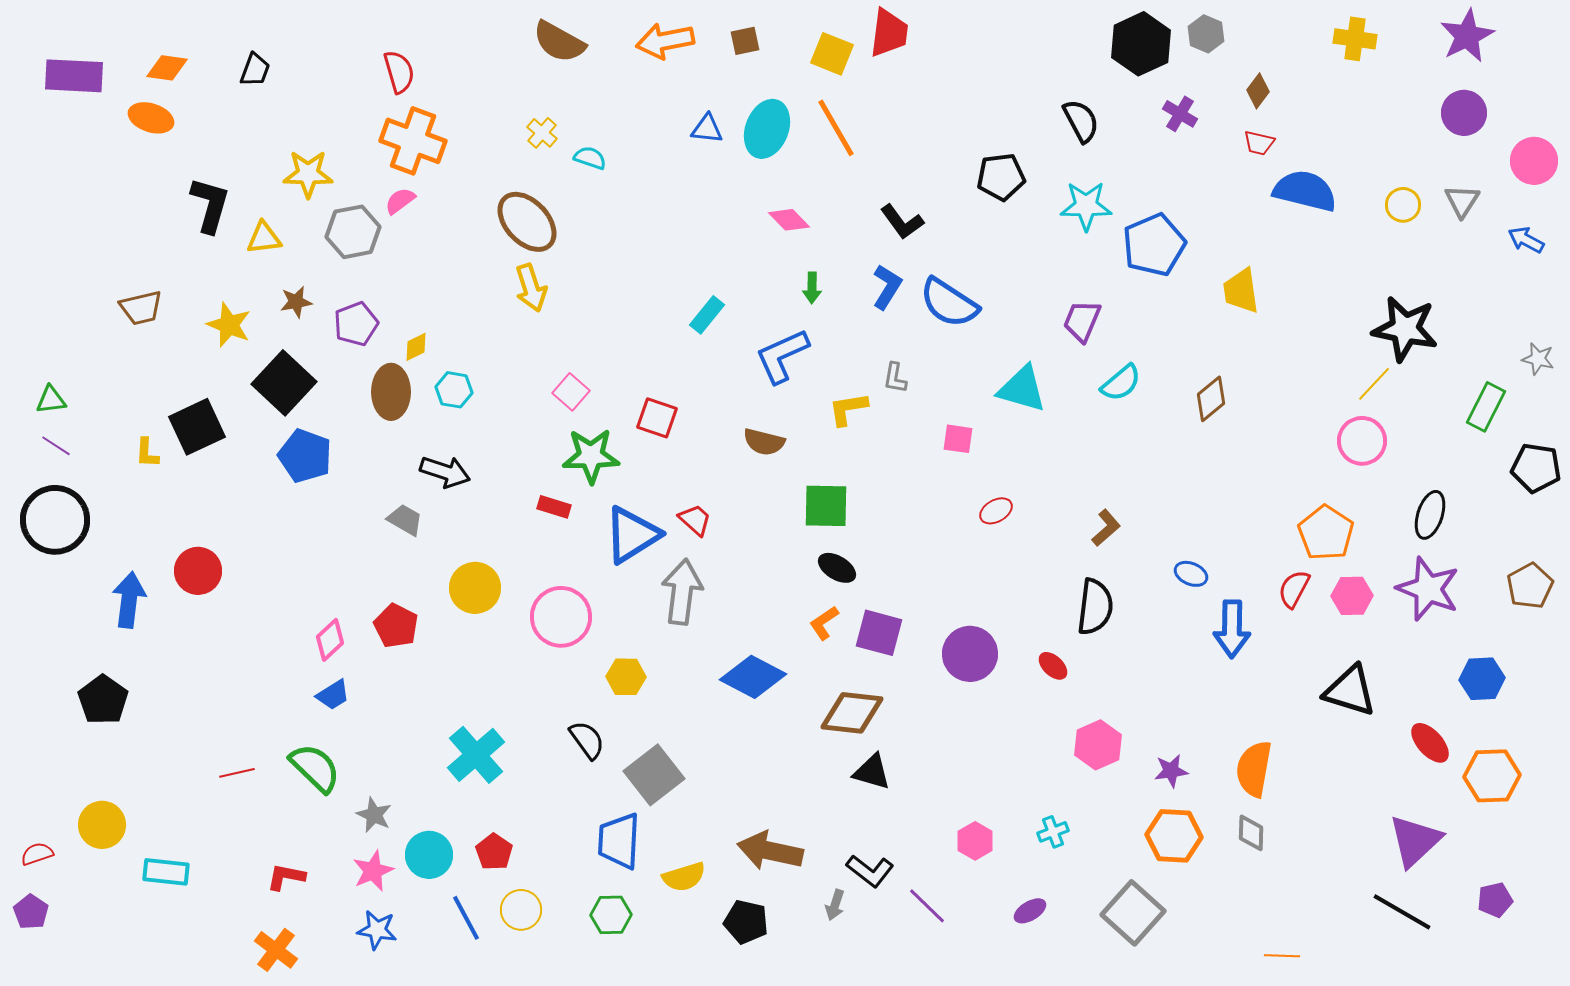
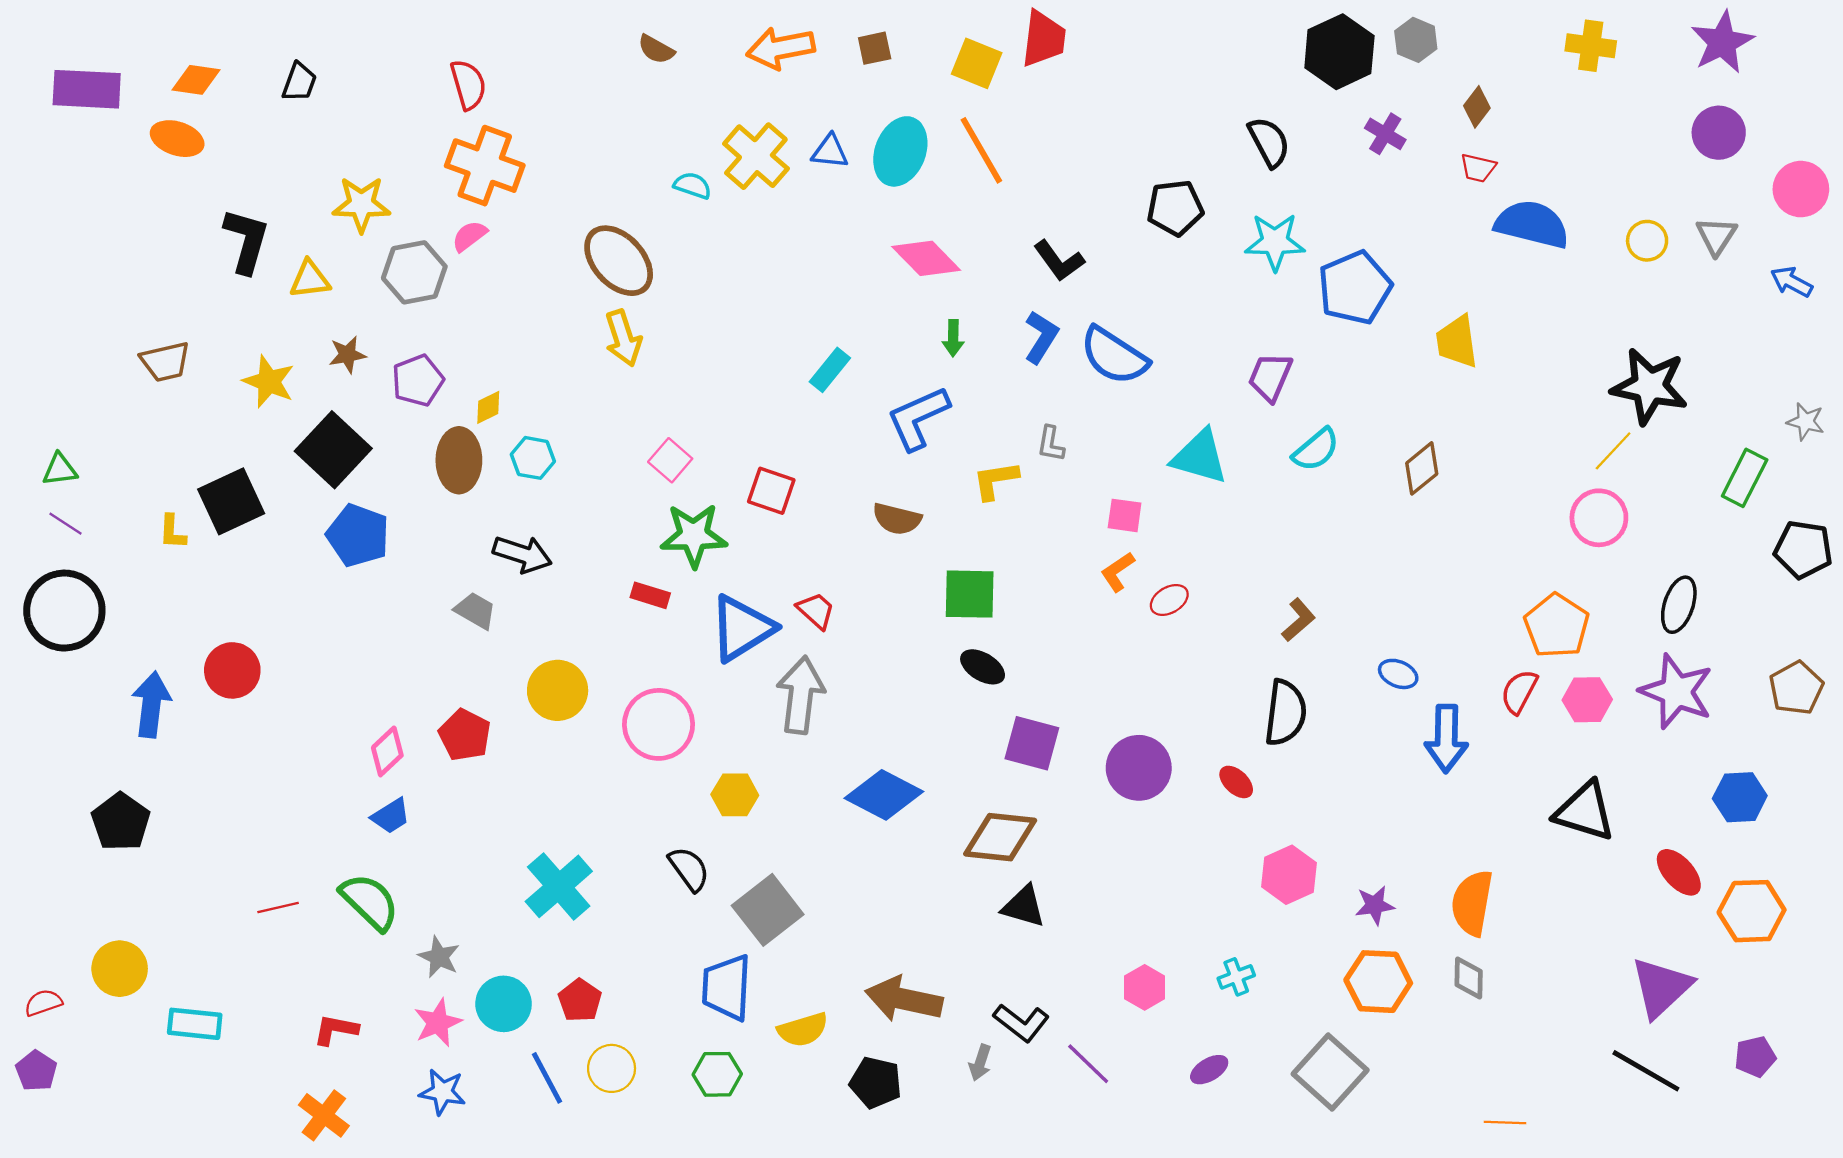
brown semicircle: (559, 42) -> (656, 49), size x0.6
yellow cross: (542, 133) -> (756, 156), moved, size x1.8
pink diamond: (789, 220) -> (926, 258), size x1.4
orange L-shape: (824, 623) -> (1118, 572), moved

